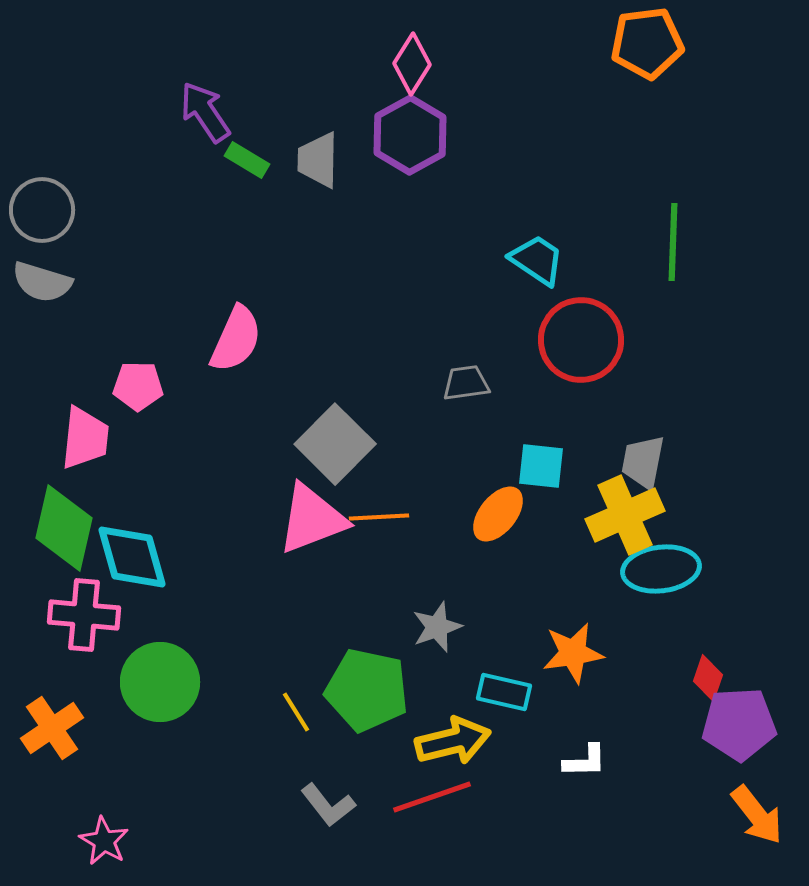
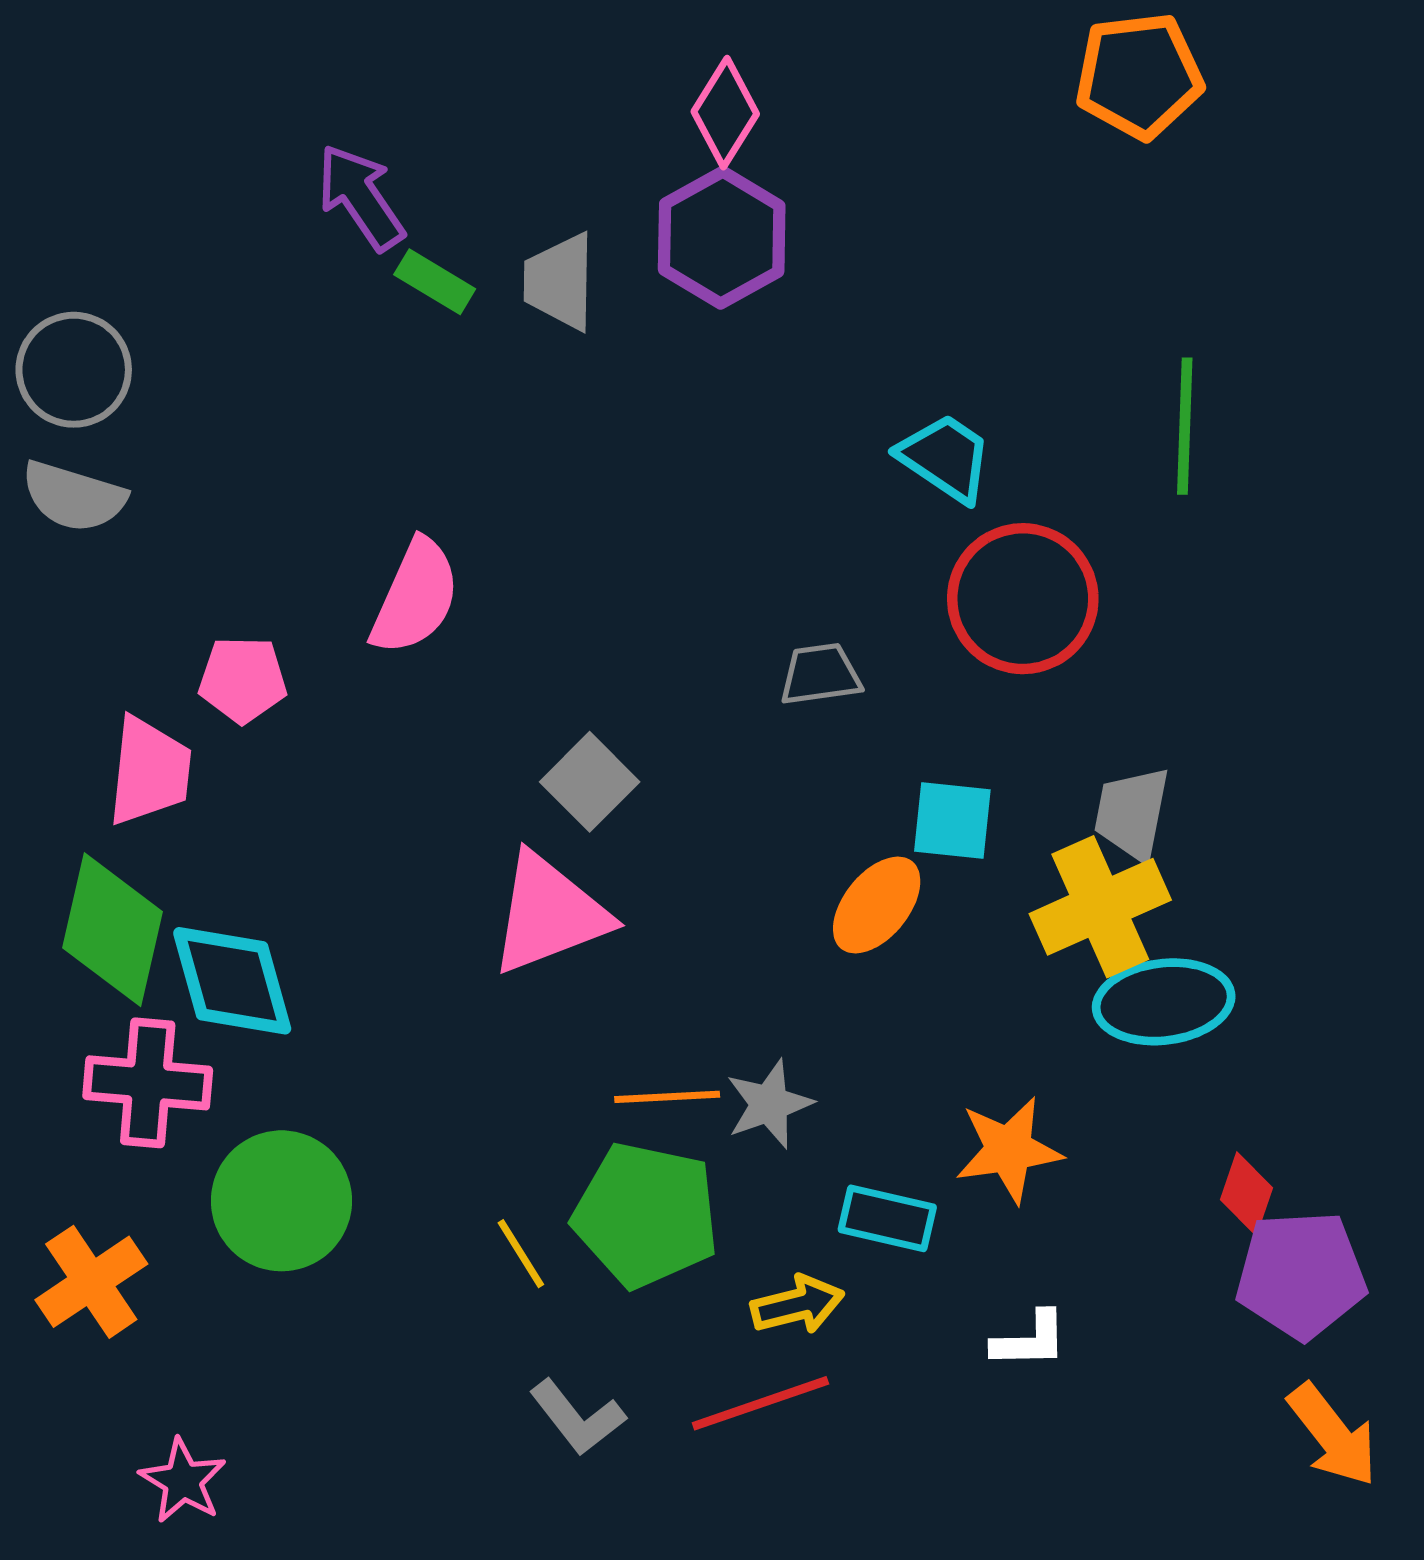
gray square: (335, 444) -> (590, 782), size x0.7
orange line: (379, 517) -> (667, 1097), moved
yellow arrow: (453, 741) -> (797, 1305), size x0.7

